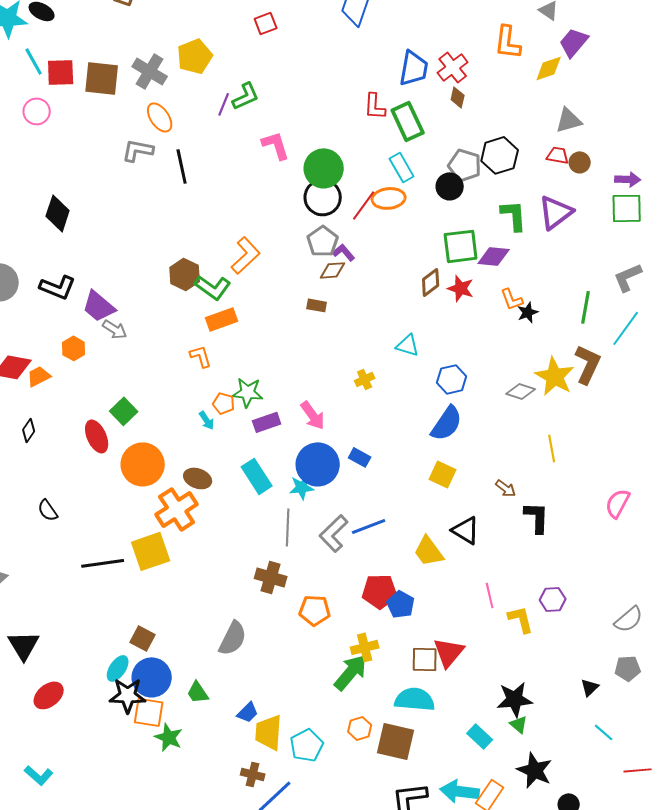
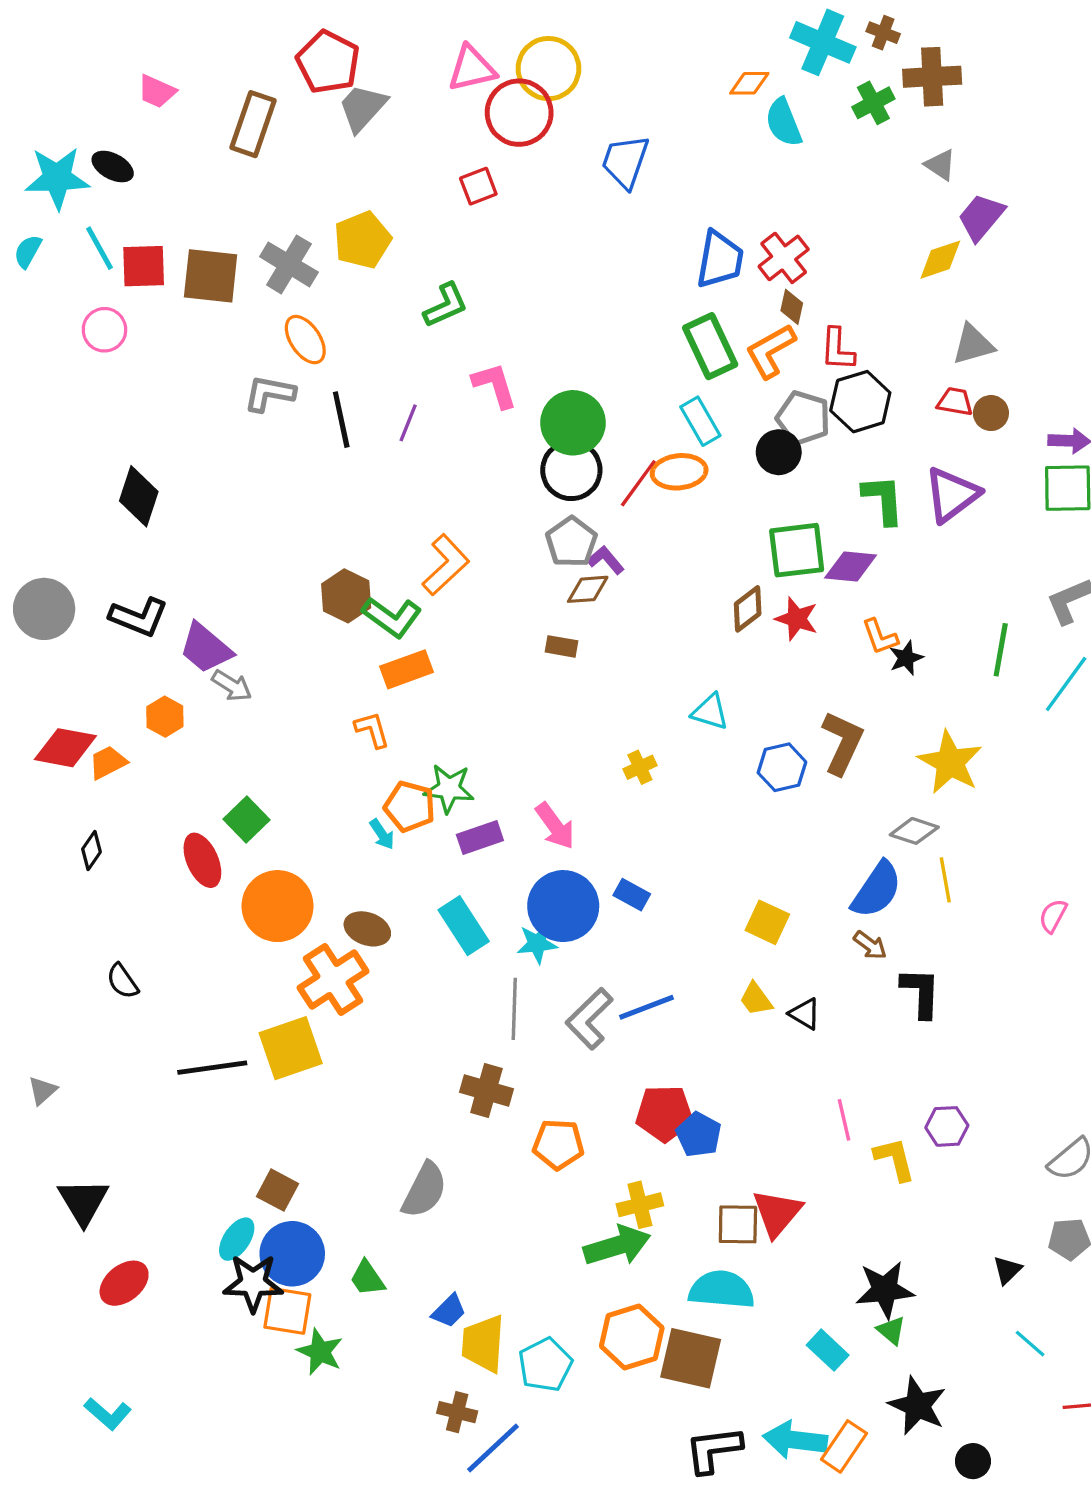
orange L-shape: (508, 42) -> (771, 351), moved, turned 54
purple line: (224, 104) -> (408, 423), moved
red L-shape: (375, 106) -> (837, 349), moved
brown L-shape: (588, 364) -> (842, 743), moved
gray diamond: (521, 391) -> (914, 831), moved
orange pentagon: (224, 403) -> (410, 806), size x1.4
blue semicircle: (447, 423) -> (877, 890), moved
pink semicircle: (618, 503) -> (1053, 916), moved, size x0.7
black triangle: (466, 530) -> (805, 1014), size x0.7
yellow trapezoid: (429, 551) -> (756, 999), moved, size x0.7
green arrow: (351, 672) -> (617, 1246), turned 33
orange hexagon: (360, 728) -> (632, 1337), size x1.6

